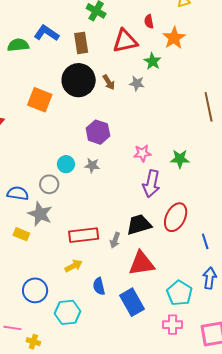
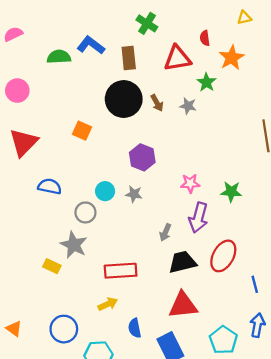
orange square: (40, 100) -> (82, 131), moved, size x0.7
blue semicircle: (18, 193) -> (50, 186), moved
gray arrow: (115, 240) -> (165, 232), moved

